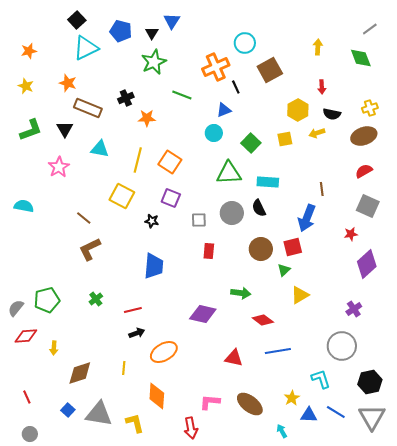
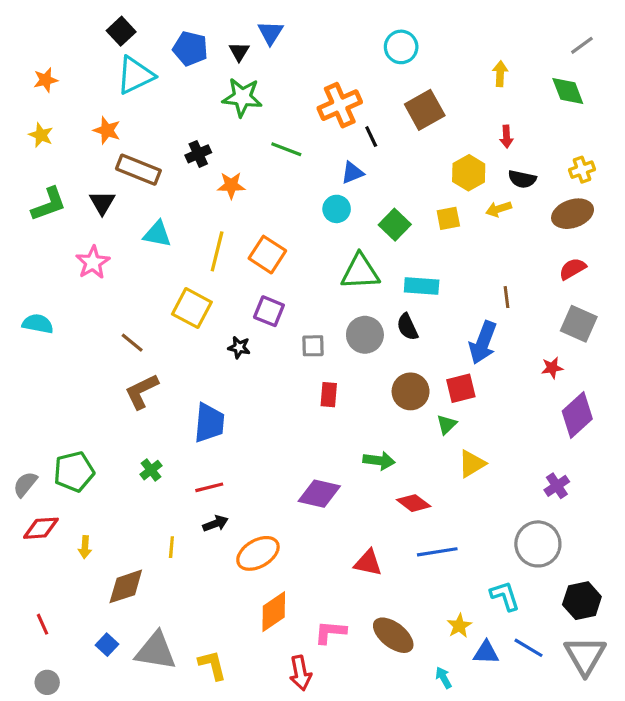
cyan circle: (245, 43) -> (401, 47), moved
green star: (154, 62) -> (242, 97), turned 30
blue trapezoid: (154, 266) -> (209, 423), moved
yellow line: (124, 368) -> (171, 547), moved
orange diamond: (157, 396) -> (274, 612), moved, turned 52

